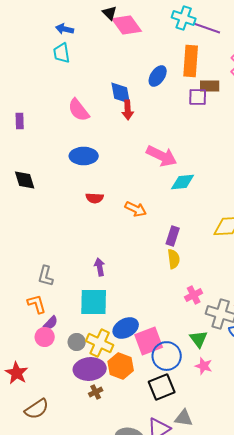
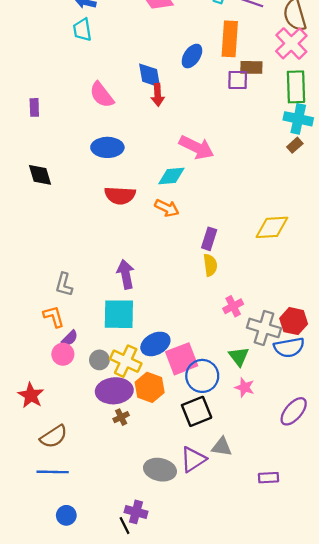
cyan diamond: (183, 182) -> (171, 176), moved
red semicircle: (95, 198) -> (120, 195), size x1.5
purple arrow: (100, 267) -> (126, 274), size x1.4

